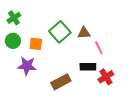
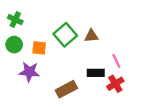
green cross: (14, 18) -> (15, 20), turned -32
pink line: (99, 48) -> (116, 61), moved

